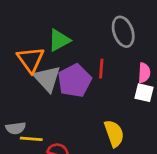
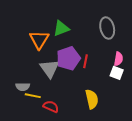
red line: (101, 69) -> (85, 61), moved
gray triangle: (47, 79) -> (50, 69), moved

